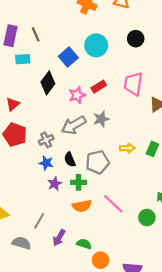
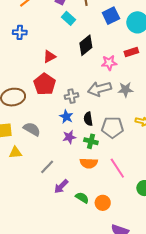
blue square: (68, 57) -> (111, 16), moved
cyan rectangle: (23, 59) -> (68, 18), turned 32
red rectangle: (99, 87) -> (131, 52), moved
gray semicircle: (22, 243) -> (32, 129), moved
orange circle: (101, 260) -> (103, 203), moved

